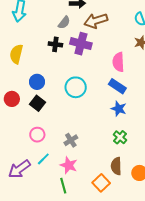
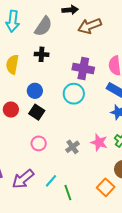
gray semicircle: (64, 23) -> (43, 26), moved, size x1.5
black cross: (55, 44) -> (42, 54), moved
purple cross: (81, 44) -> (83, 68), moved
cyan line: (43, 159) -> (51, 181), moved
pink star: (69, 165) -> (99, 142), moved

